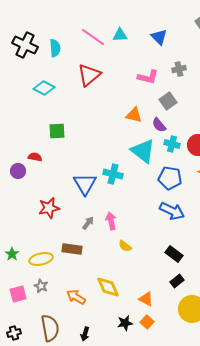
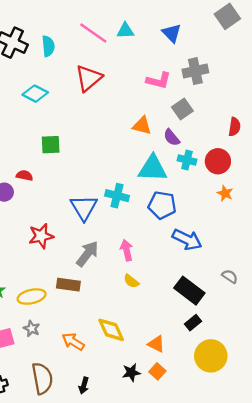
gray cross: (179, 69) -> (195, 71), size x1.5
cyan triangle: (143, 151) -> (153, 168), turned -36
blue pentagon: (170, 178) -> (162, 205), moved
pink arrow: (111, 221) -> (127, 250), moved
gray arrow: (88, 223) -> (87, 254), size x1.6
black rectangle: (174, 254) -> (189, 291), size x1.4

